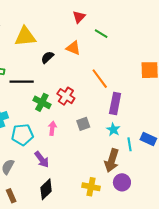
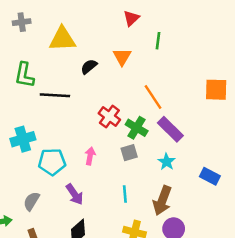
green line: (101, 34) -> (158, 41), turned 64
orange triangle: (73, 48) -> (122, 57), turned 35
green cross: (42, 102) -> (137, 128), moved
purple rectangle: (115, 103) -> (170, 129), turned -60
cyan line: (130, 144) -> (125, 194), moved

